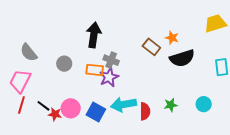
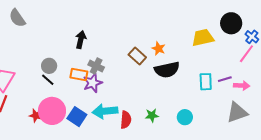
black arrow: (94, 35) -> (81, 40), size x0.7
gray semicircle: (29, 53) -> (17, 18), moved
black line: (43, 106) -> (48, 80), moved
pink circle: (71, 108) -> (52, 111), size x1.4

